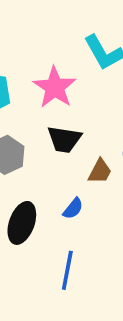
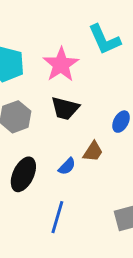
brown trapezoid: (100, 171) -> (93, 152), moved

